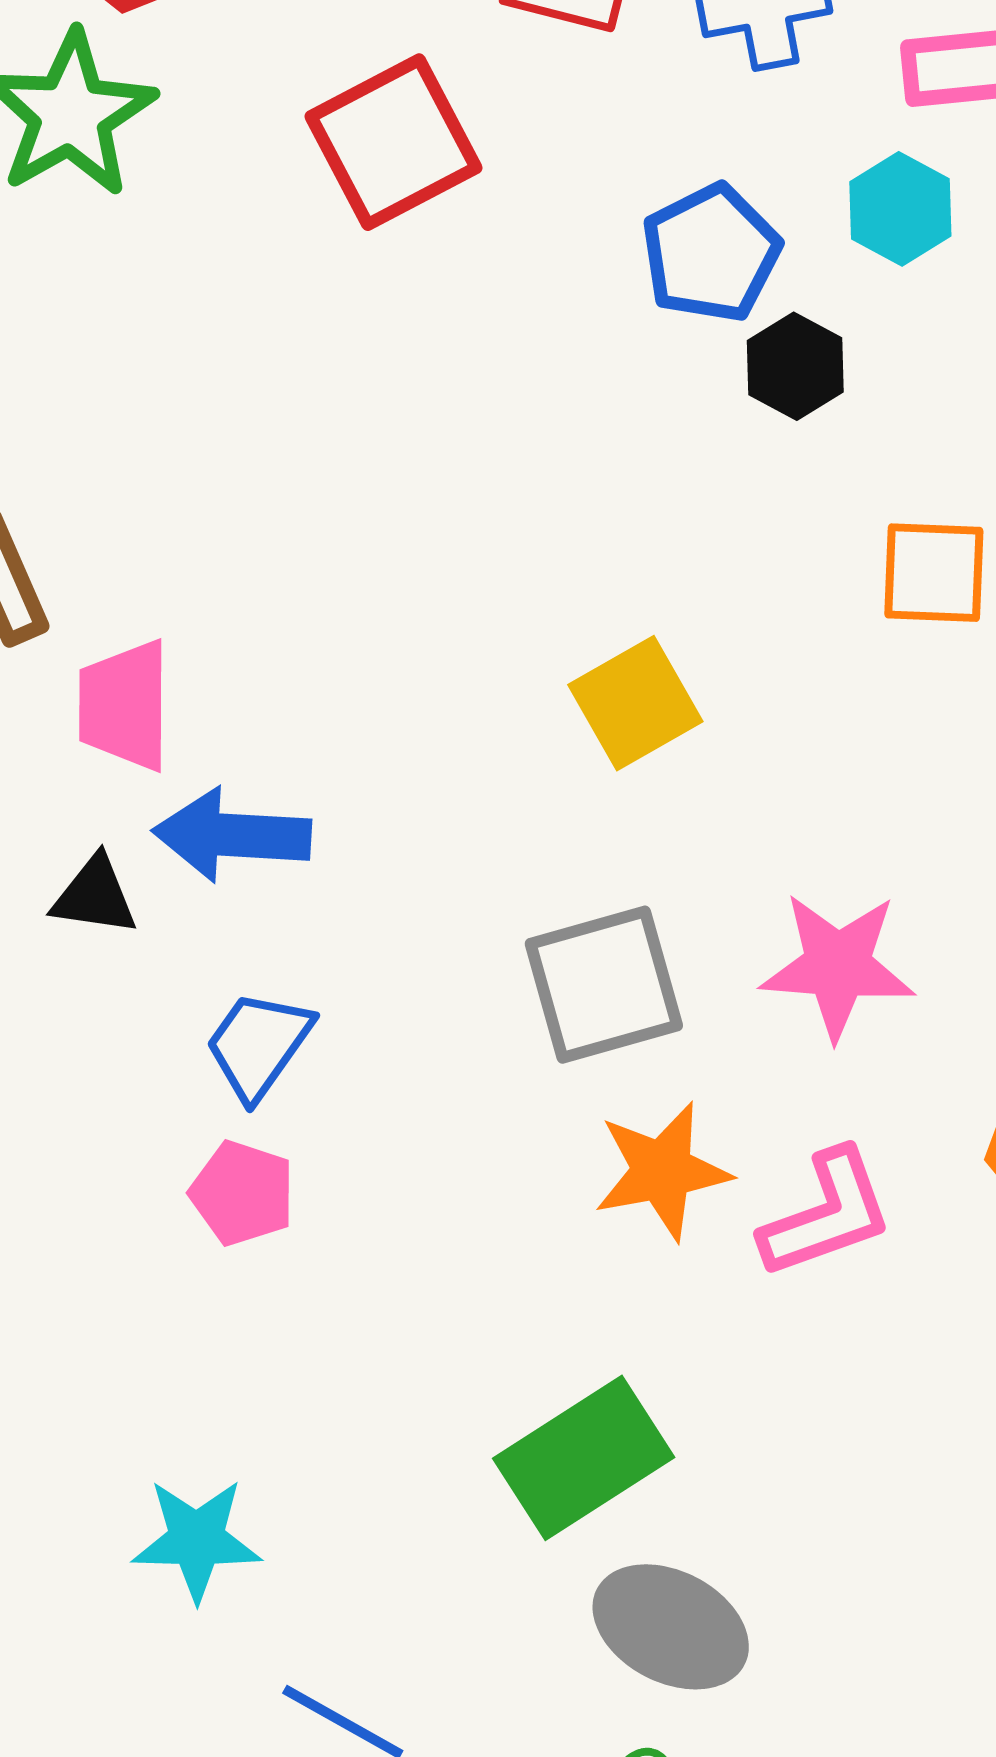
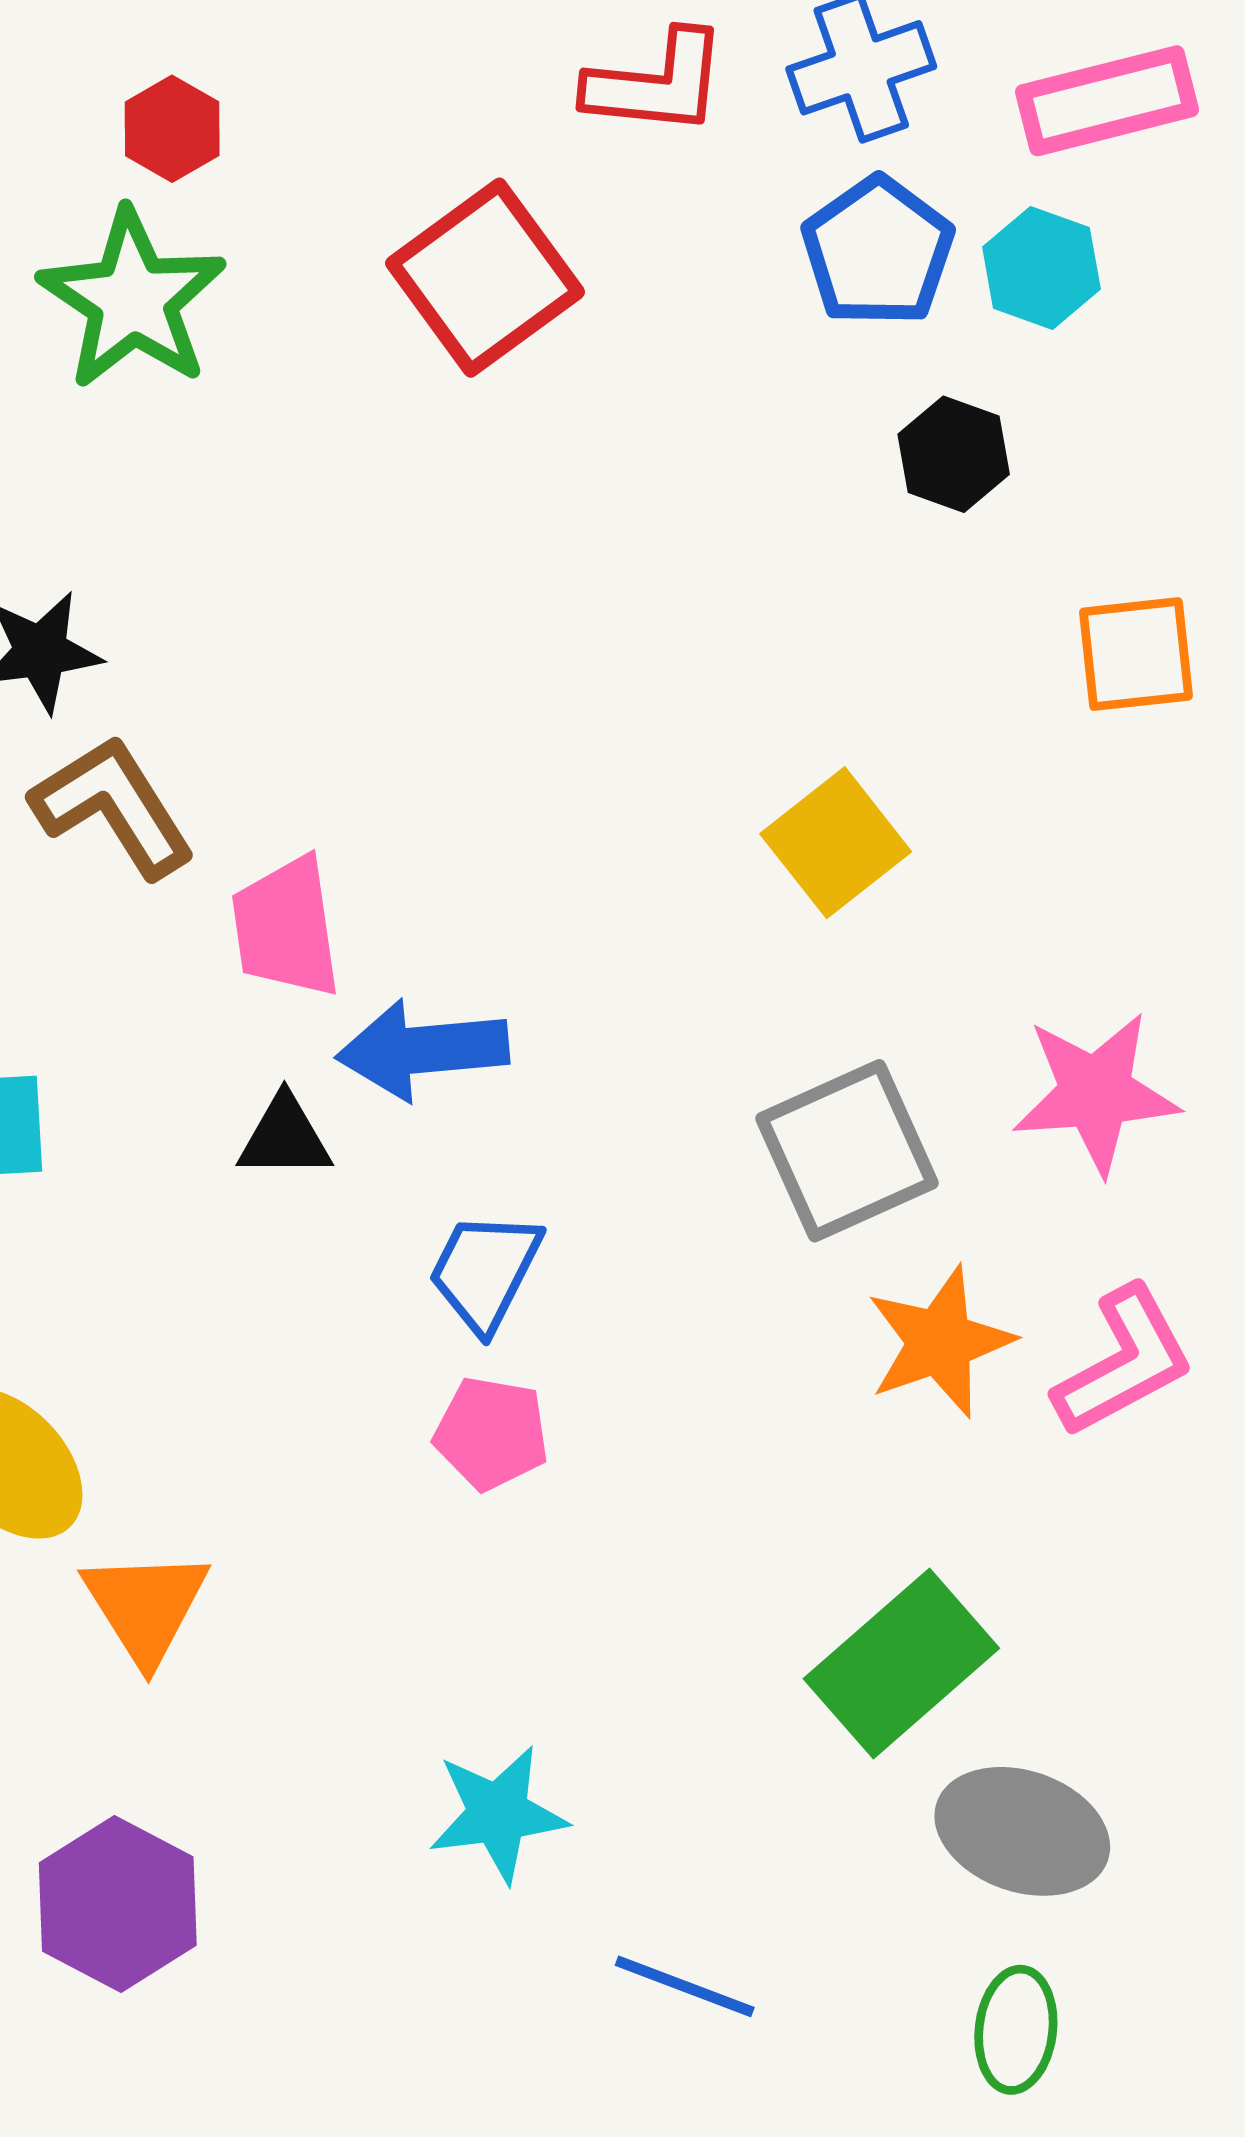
blue pentagon: (711, 253) -> (878, 251), moved

